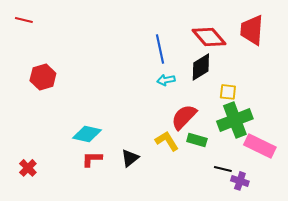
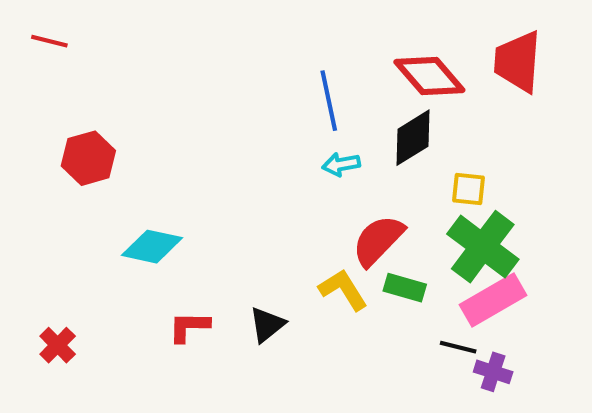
green cross: (235, 120) -> (483, 247), turned -32
cyan diamond: (87, 134) -> (152, 247), moved
pink rectangle: (260, 146) -> (493, 300), moved, turned -56

